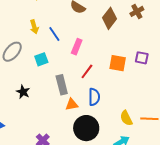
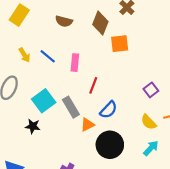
purple square: (142, 58) -> (151, 90), moved, turned -32
cyan square: (41, 59) -> (44, 101), moved, size x1.5
orange square: (118, 63) -> (120, 44), moved
blue semicircle: (94, 97) -> (109, 110), turned 60

